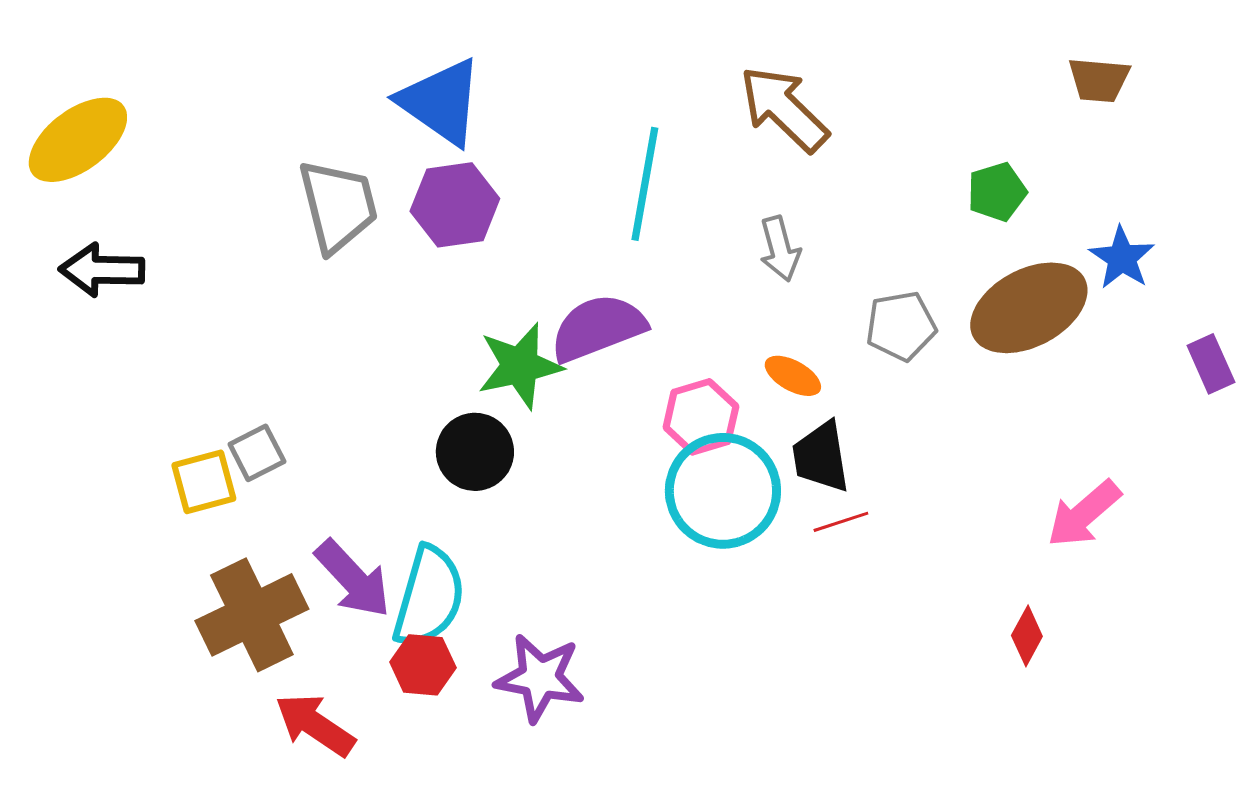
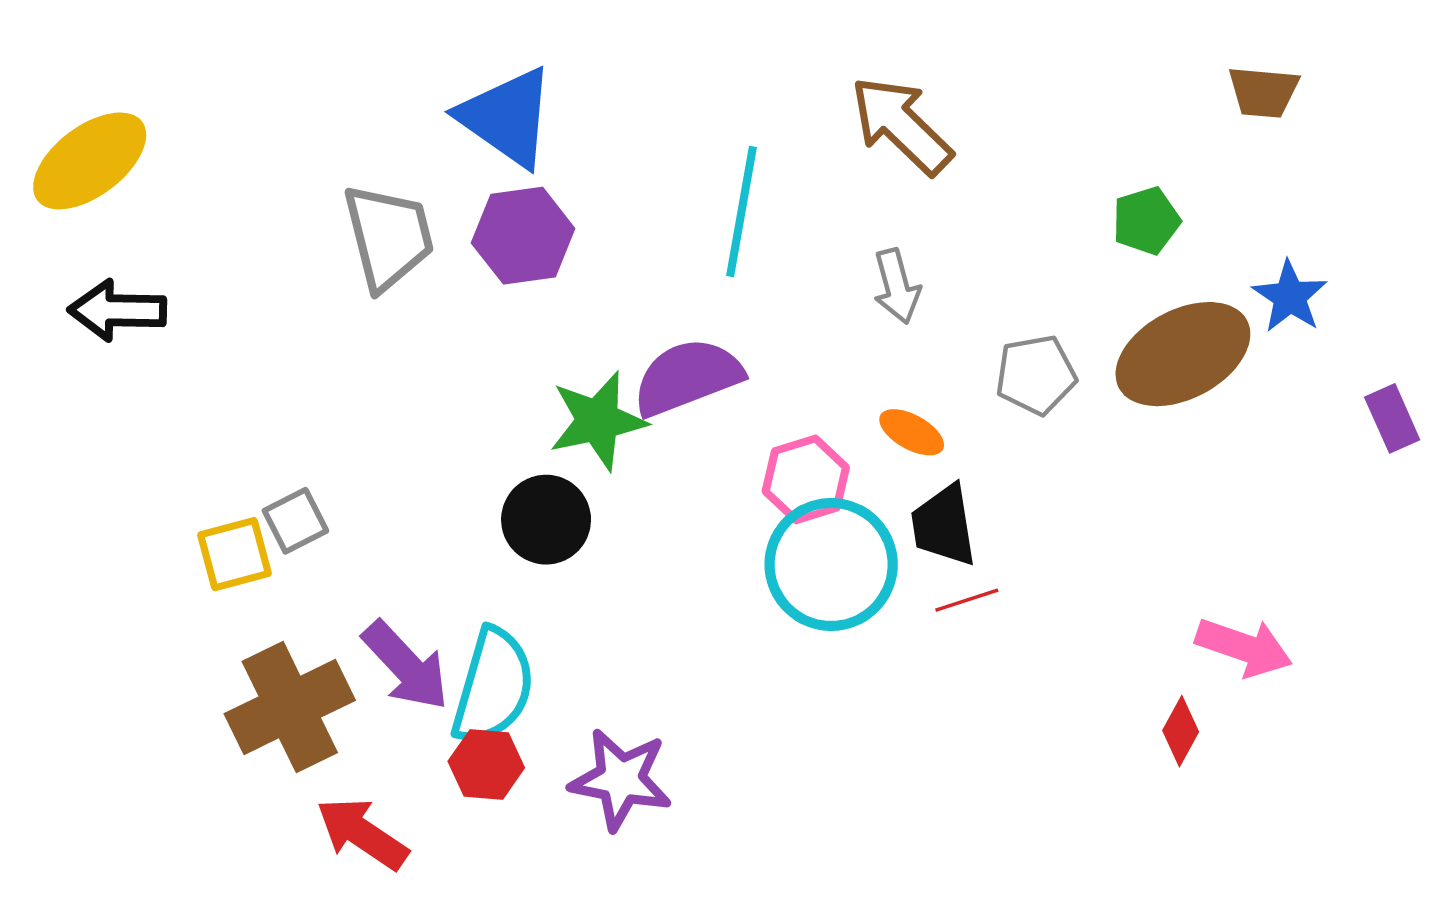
pink arrow: (1084, 514) -> (1244, 647), moved, turned -120

